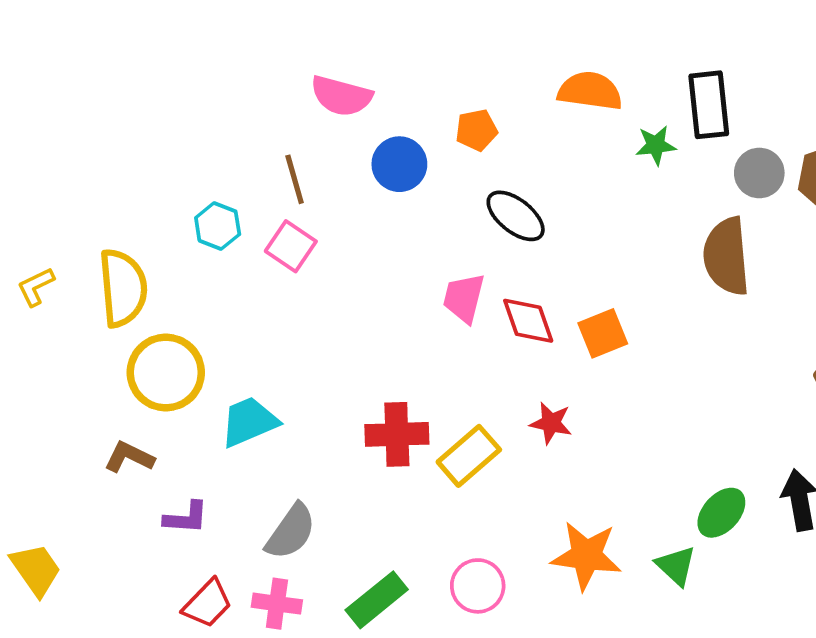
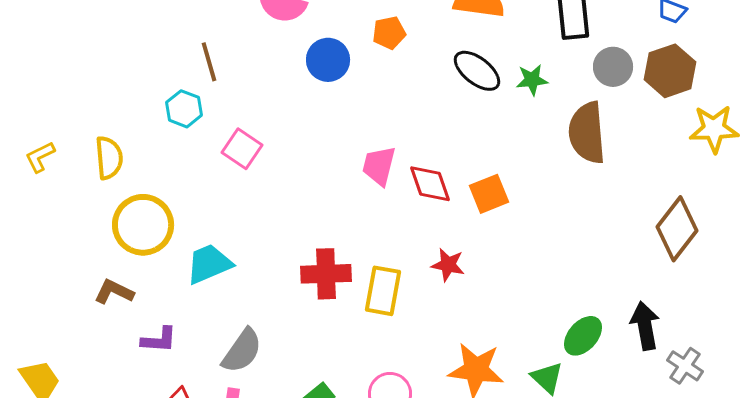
green star: (656, 145) -> (532, 80), moved
brown line: (295, 179) -> (209, 62), moved
black ellipse: (516, 216) -> (477, 71), moved
pink square: (291, 246) -> (242, 149), moved
yellow semicircle: (123, 288) -> (109, 158), size x0.7
yellow rectangle: (469, 456) -> (383, 291), turned -39

